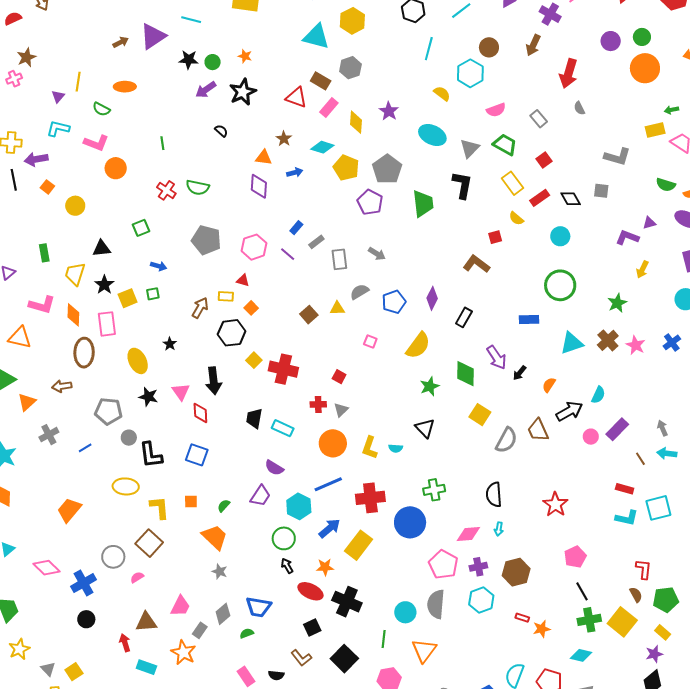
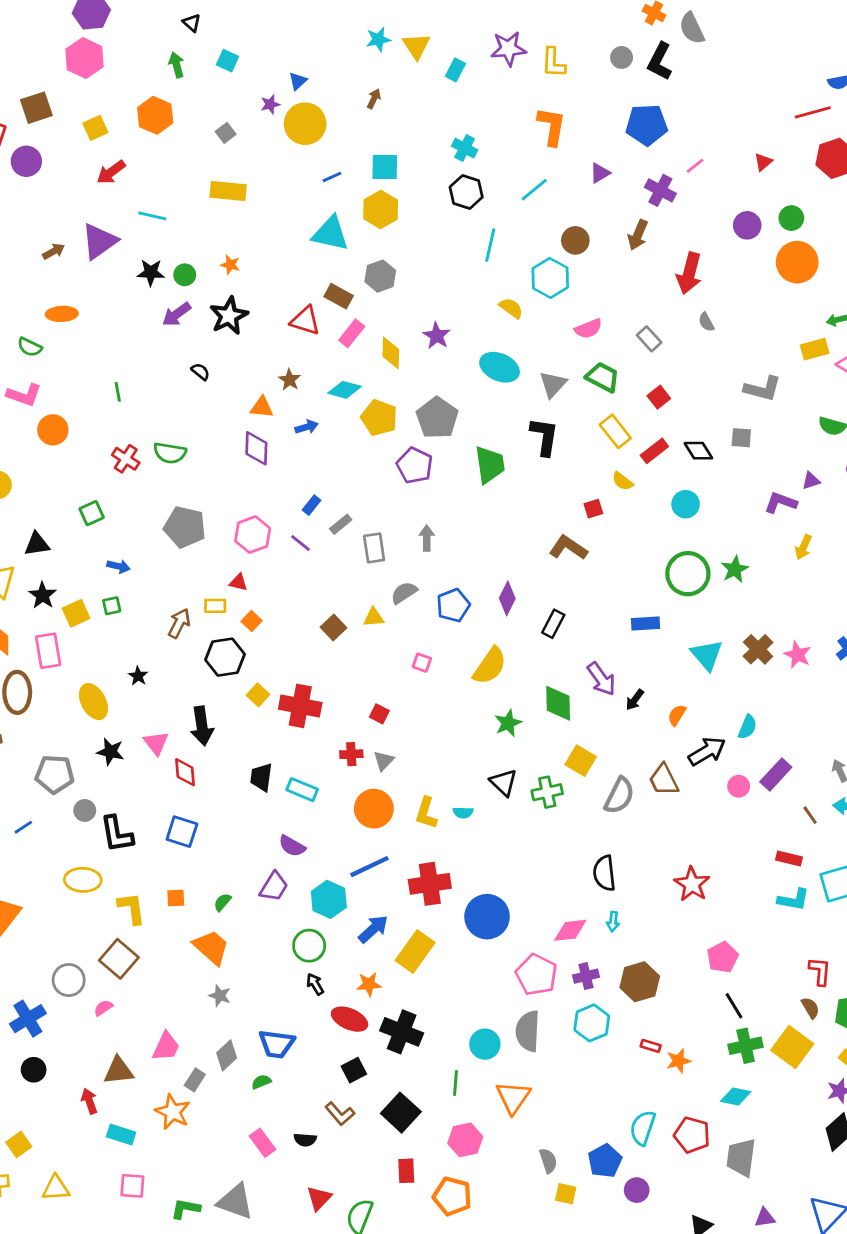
gray arrow: (377, 254) -> (427, 538), turned -120
green star: (617, 303) -> (735, 569), moved
cyan triangle: (572, 343) -> (707, 655), turned -50
green cross: (434, 490) -> (547, 792), moved

